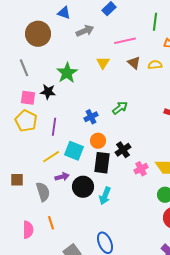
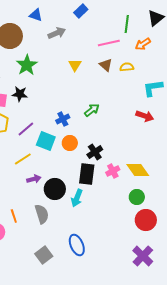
pink line: (125, 41) -> (109, 43), moved
green star: (67, 73) -> (27, 65), moved
purple line: (54, 127) -> (26, 129), turned 42
cyan square: (74, 151) -> (46, 141), moved
black rectangle: (102, 163) -> (87, 174), moved
gray semicircle: (43, 192) -> (42, 214), moved
orange line: (51, 223) -> (14, 216), moved

